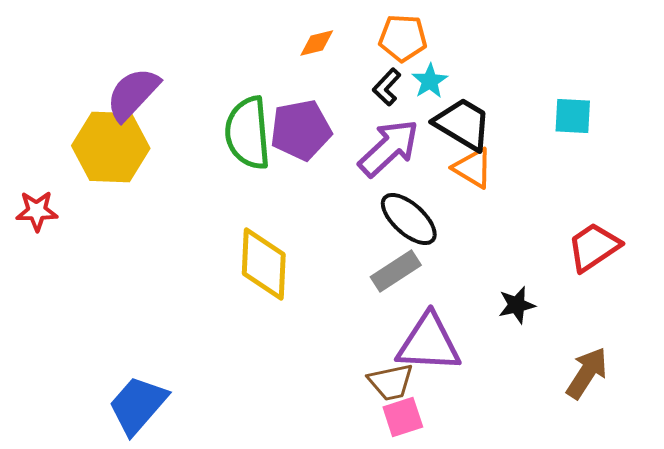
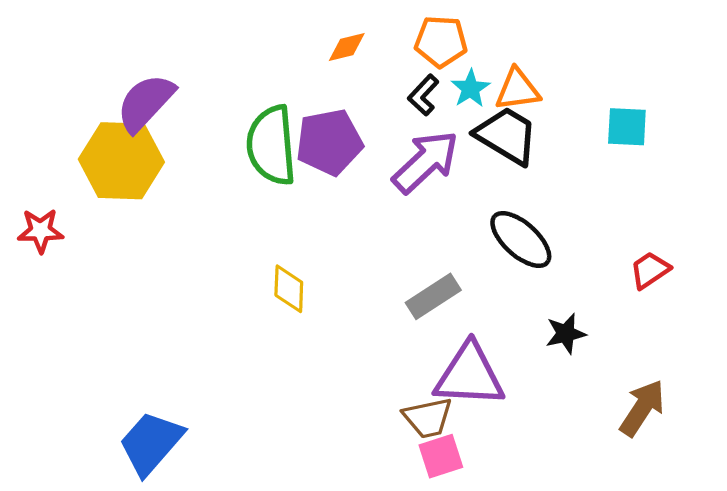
orange triangle: (473, 168) -> (518, 90), moved, turned -39
black ellipse: (409, 219) -> (521, 239), moved
red trapezoid: (594, 247) -> (650, 270), size x0.7
yellow diamond: (264, 264) -> (289, 289), size x0.6

